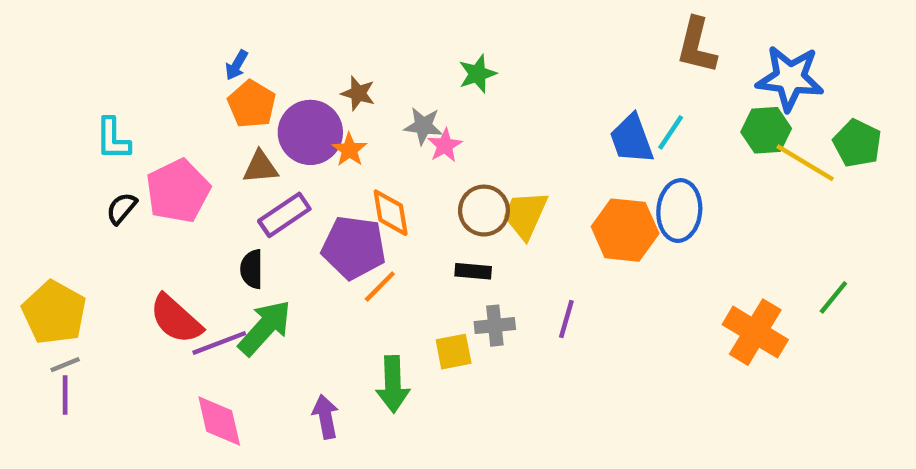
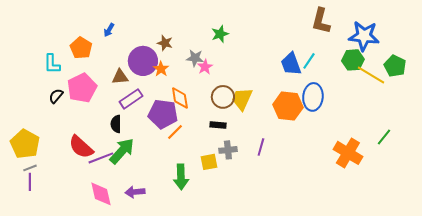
orange pentagon: (252, 104) -> (81, 48), moved
purple arrow: (326, 417) -> (135, 192), moved, turned -84

